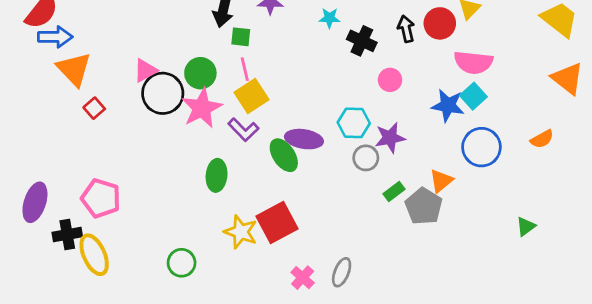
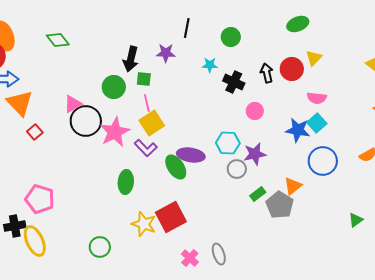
pink semicircle: (473, 62) -> (317, 98), size x0.7
green circle: (200, 73) -> (114, 87), moved
gray ellipse: (342, 272) -> (219, 254), turned -40

